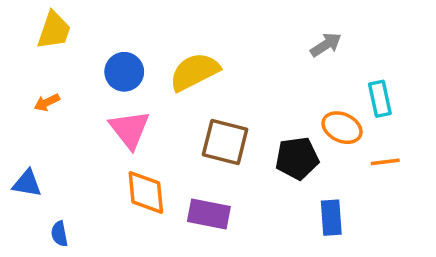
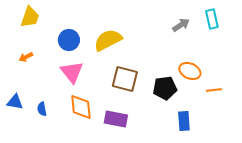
cyan rectangle: (380, 99) -> (212, 19), moved
blue semicircle: (59, 234) -> (42, 109), moved

